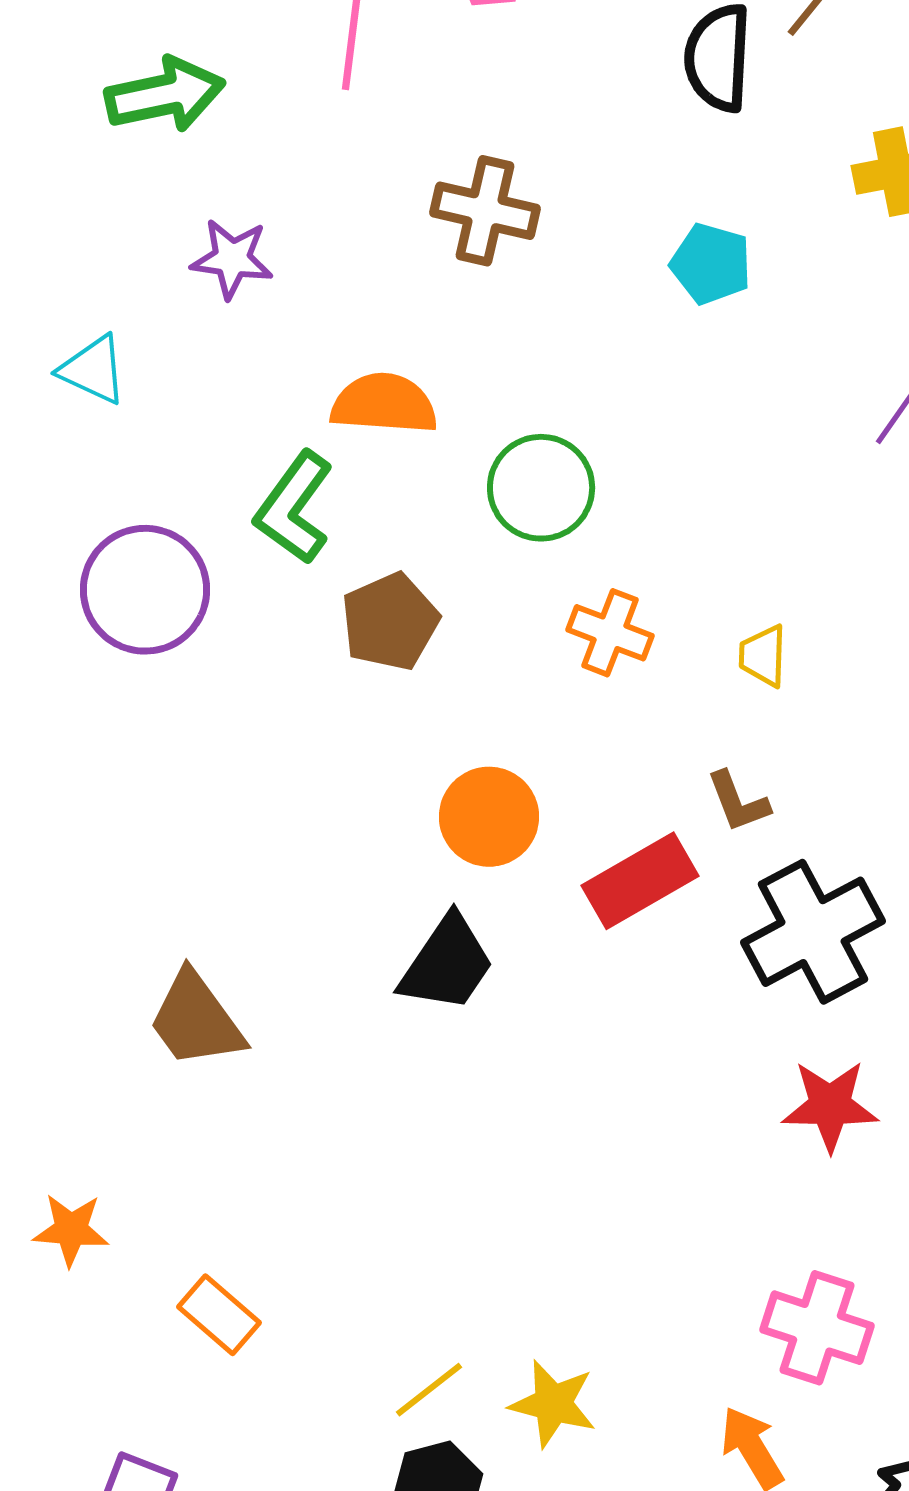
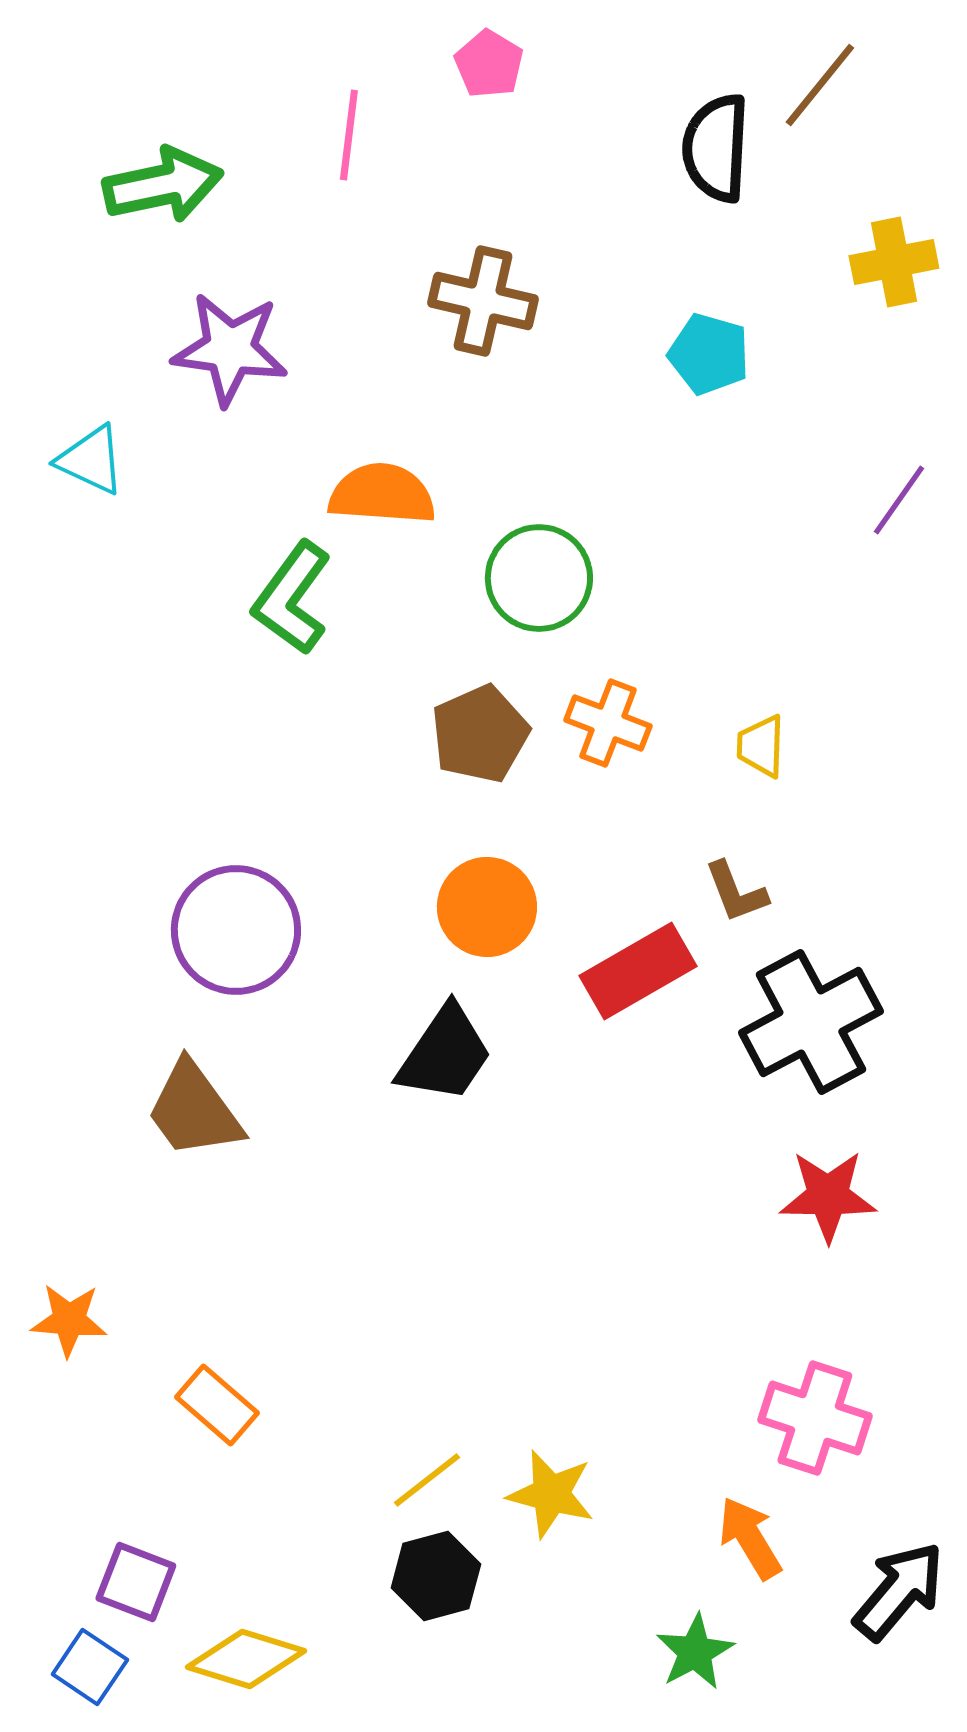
purple star: (232, 259) -> (230, 349), size x1.4
purple circle: (145, 590) -> (236, 930), moved
brown pentagon: (390, 622) -> (480, 734), moved

